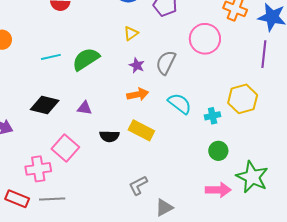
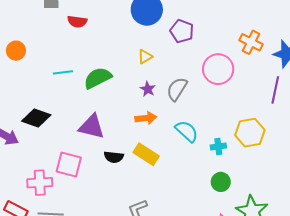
black diamond: (45, 105) -> (36, 118), moved
purple triangle: (85, 108) -> (92, 127), size x1.8
pink square: (65, 148) -> (69, 164), turned -32

